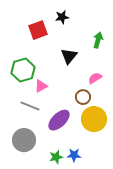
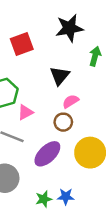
black star: (62, 17) -> (69, 28), moved, size x1.6
pink semicircle: (95, 78) -> (71, 101), moved
brown circle: (83, 97) -> (63, 122), moved

